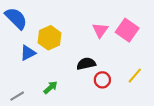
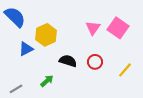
black semicircle: (86, 64) -> (68, 61), moved, turned 30
red circle: (102, 80) -> (95, 62), moved

